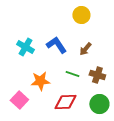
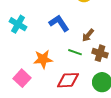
cyan cross: (25, 47) -> (18, 24), moved
brown arrow: (85, 49) -> (88, 35), moved

